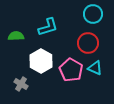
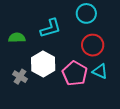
cyan circle: (93, 14) -> (86, 13), moved
gray cross: (21, 84) -> (20, 77), moved

